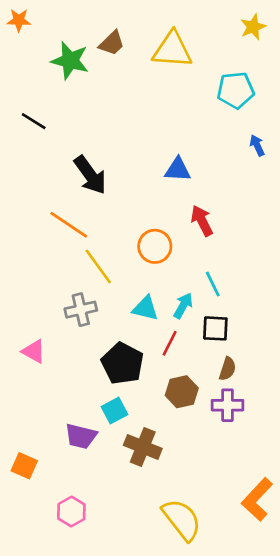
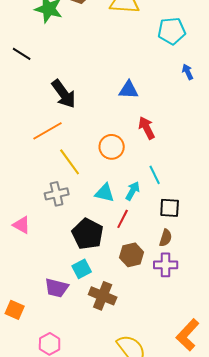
orange line: (69, 225) -> (48, 131), turned -64
black square: (215, 328) -> (170, 208), moved

